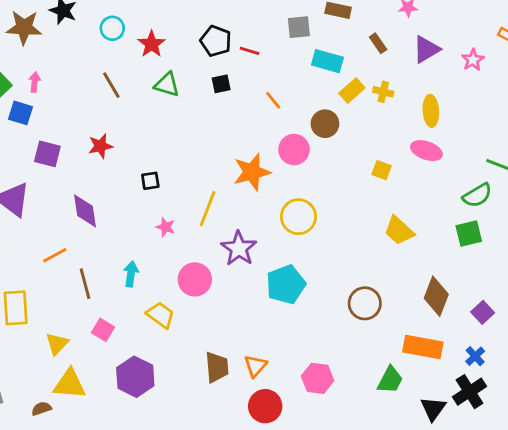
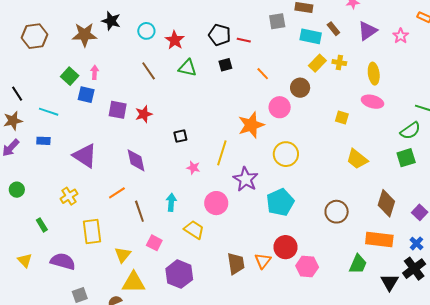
cyan rectangle: (327, 61) -> (311, 36), moved
purple square: (47, 154) -> (118, 110), moved
red circle: (265, 406) -> (285, 247), moved

